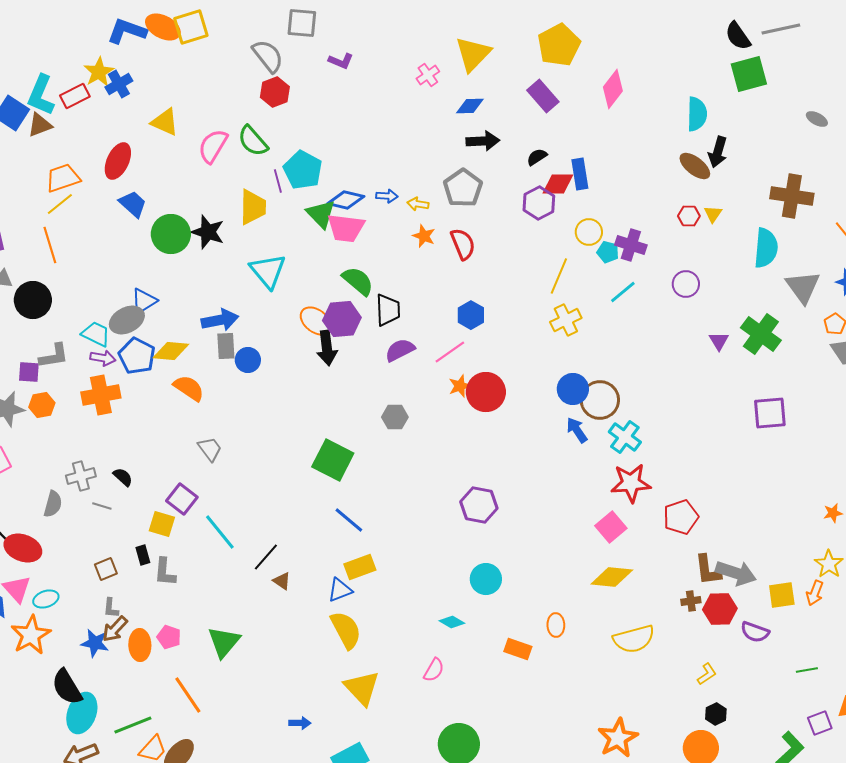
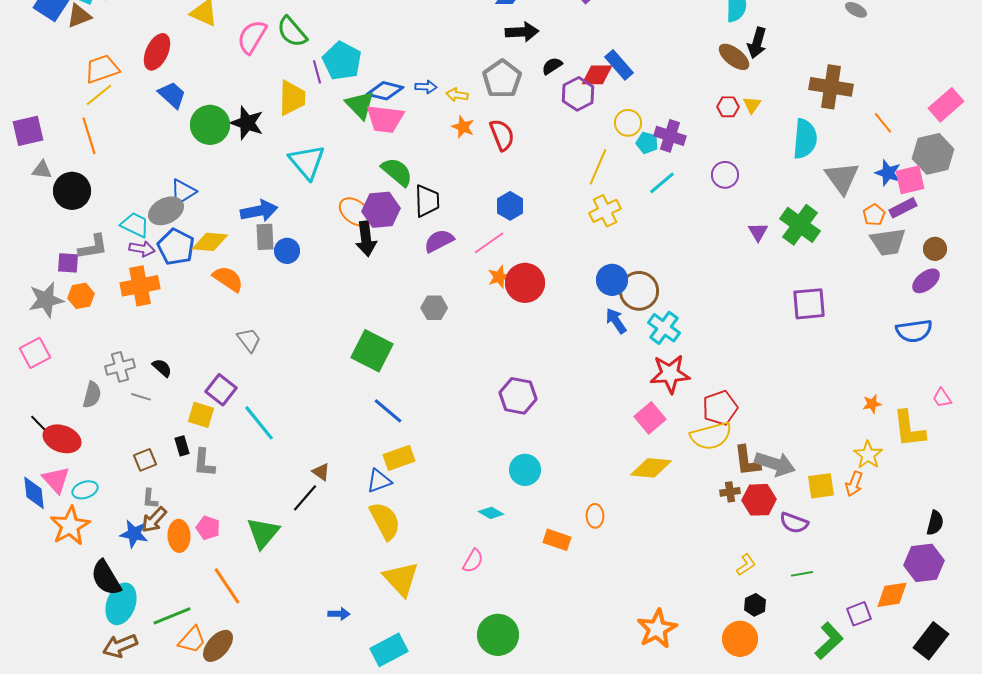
black semicircle: (537, 157) -> (552, 66), moved
blue rectangle: (580, 174) -> (619, 65), turned -32
black line: (266, 557) -> (305, 498), moved
yellow semicircle: (634, 639) -> (711, 436), moved
green line: (807, 670) -> (802, 574), moved

